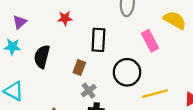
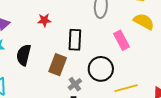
brown rectangle: (79, 67) -> (58, 65), size x1.5
gray cross: (89, 91) -> (75, 84), moved

